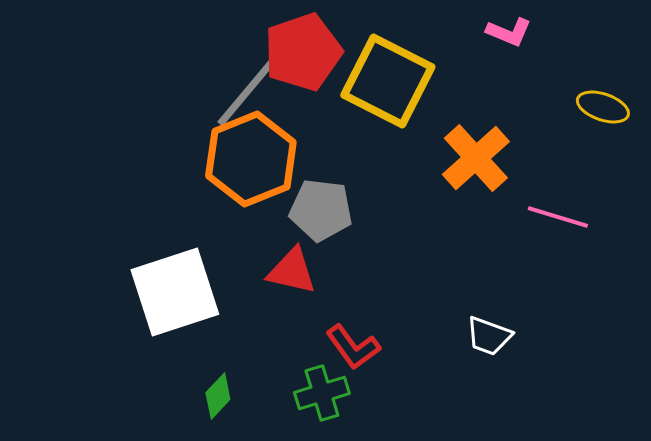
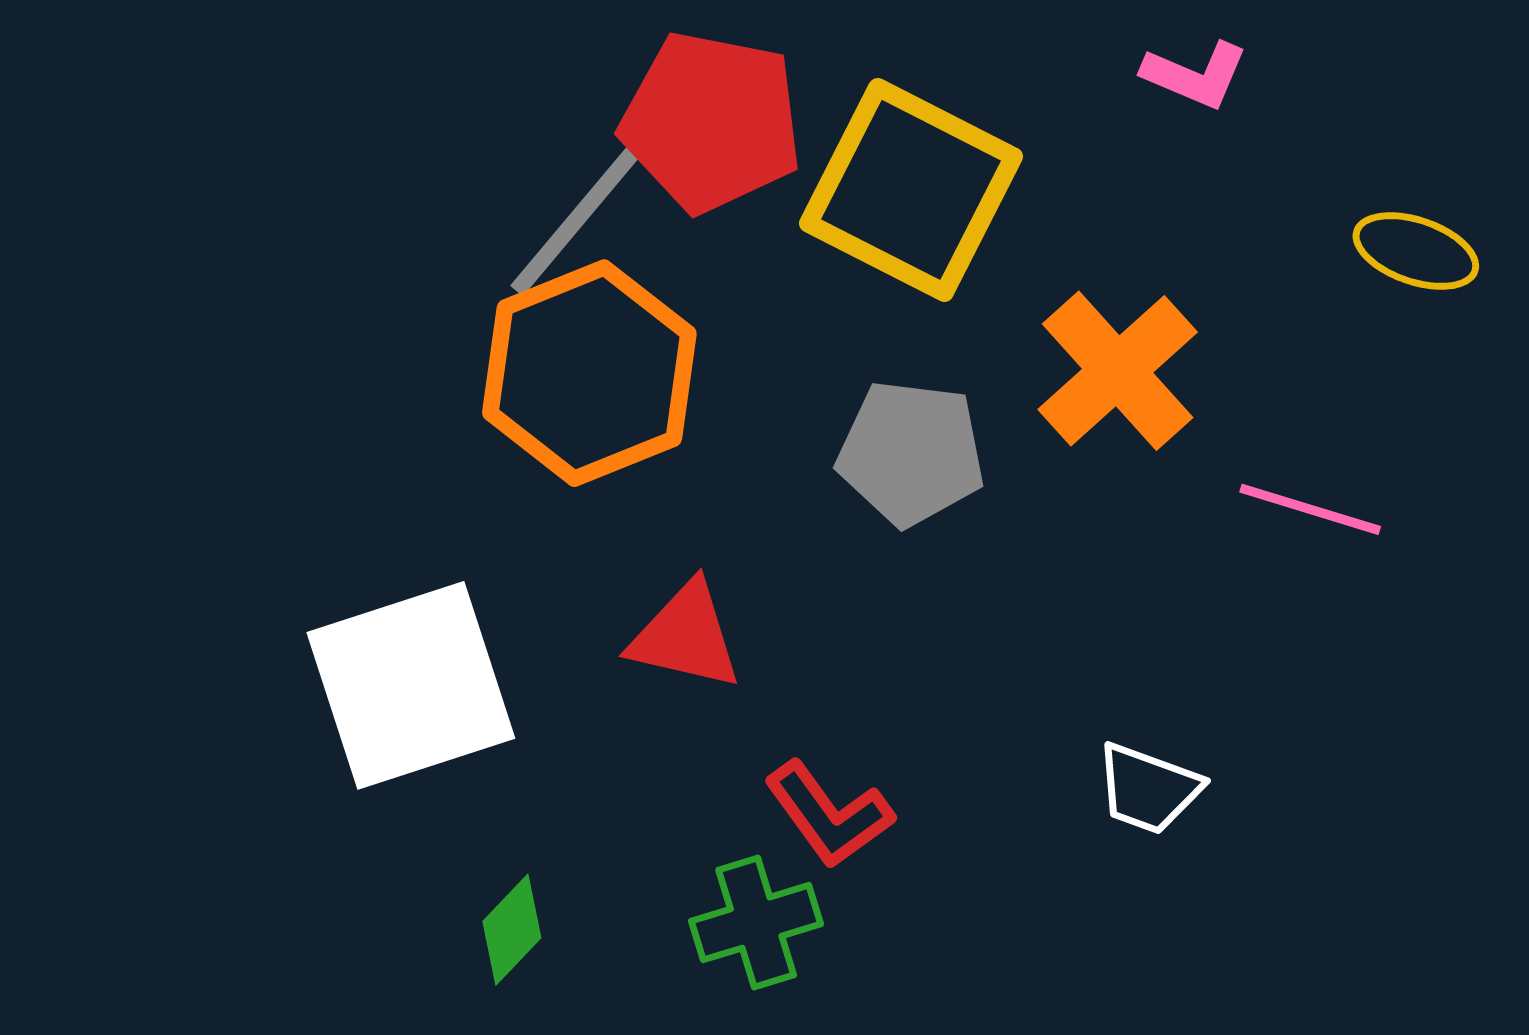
red pentagon: (303, 52) -> (711, 122), turned 30
gray pentagon: (321, 210) -> (911, 453), moved

